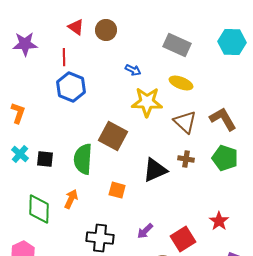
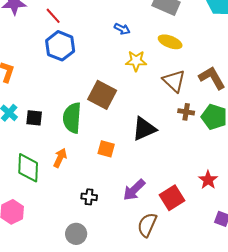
red line: (64, 57) -> (53, 16), turned -42
yellow star: (147, 102) -> (136, 61), size x0.7
brown cross: (186, 159) -> (186, 112), moved
purple arrow: (145, 231) -> (134, 190), size x1.4
black cross: (100, 238) -> (89, 197), size x0.6

